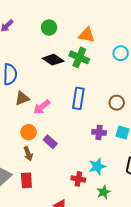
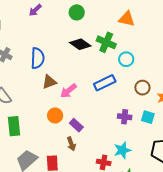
orange triangle: (87, 35) -> (127, 19), moved
cyan circle: (121, 53) -> (126, 59), moved
blue rectangle: (78, 98) -> (105, 83), turned 55
brown arrow: (28, 154) -> (71, 144), moved

